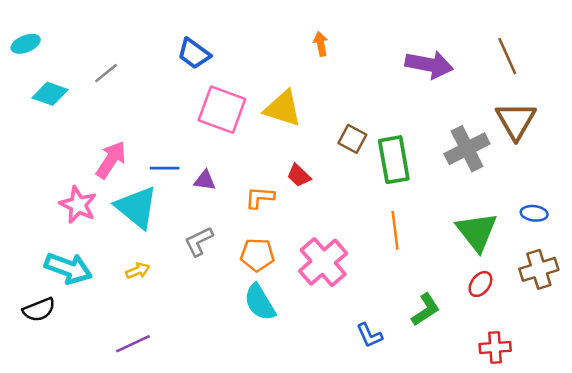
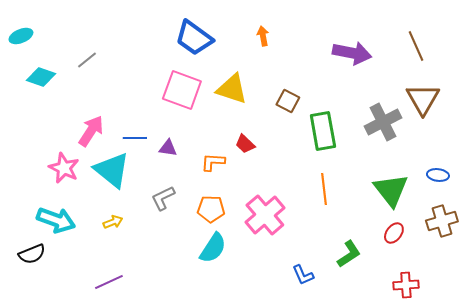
blue trapezoid: (194, 54) -> (194, 38), moved, size x1.4
brown square: (352, 139) -> (288, 101), moved
cyan semicircle: (260, 302) -> (213, 248), turned -116

